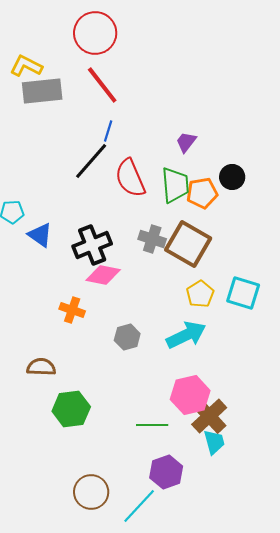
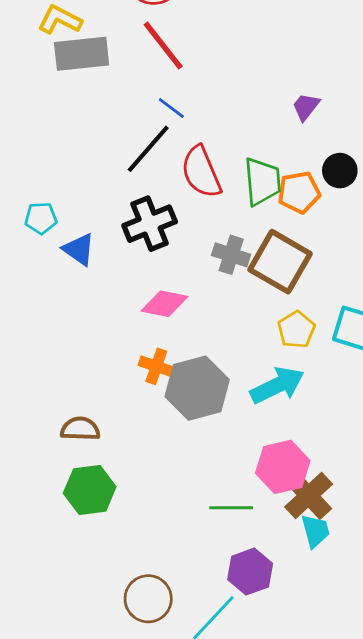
blue line: (108, 131) -> (171, 108), turned -70
purple trapezoid: (186, 142) -> (306, 107), moved
black cross: (92, 245) -> (150, 224), moved
orange cross: (72, 310) -> (156, 366), moved
gray hexagon: (127, 337) -> (197, 388), size x1.8
green hexagon: (71, 409) -> (90, 490), moved

